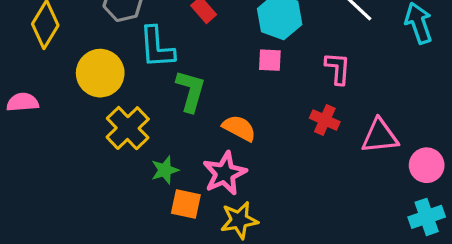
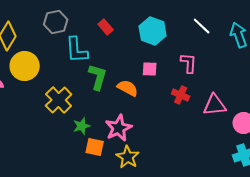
pink square: (270, 60) -> (150, 69), moved
yellow circle: (100, 73) -> (25, 66), moved
orange semicircle: (239, 128) -> (128, 88), moved
yellow star: (239, 220) -> (128, 157), turned -30

